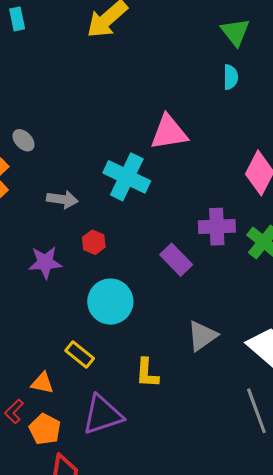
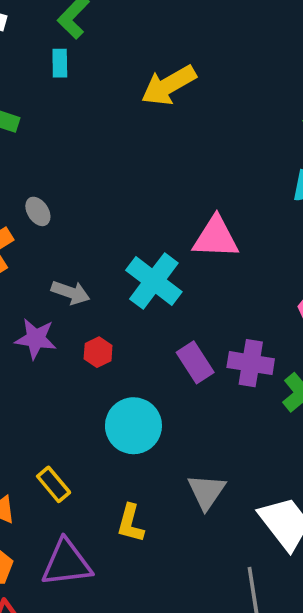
purple rectangle: (176, 260) -> (195, 362), moved
purple star: (45, 262) -> (36, 339), moved
cyan circle: (110, 302) -> (133, 426), moved
gray triangle: (202, 336) -> (206, 492), turned -32

